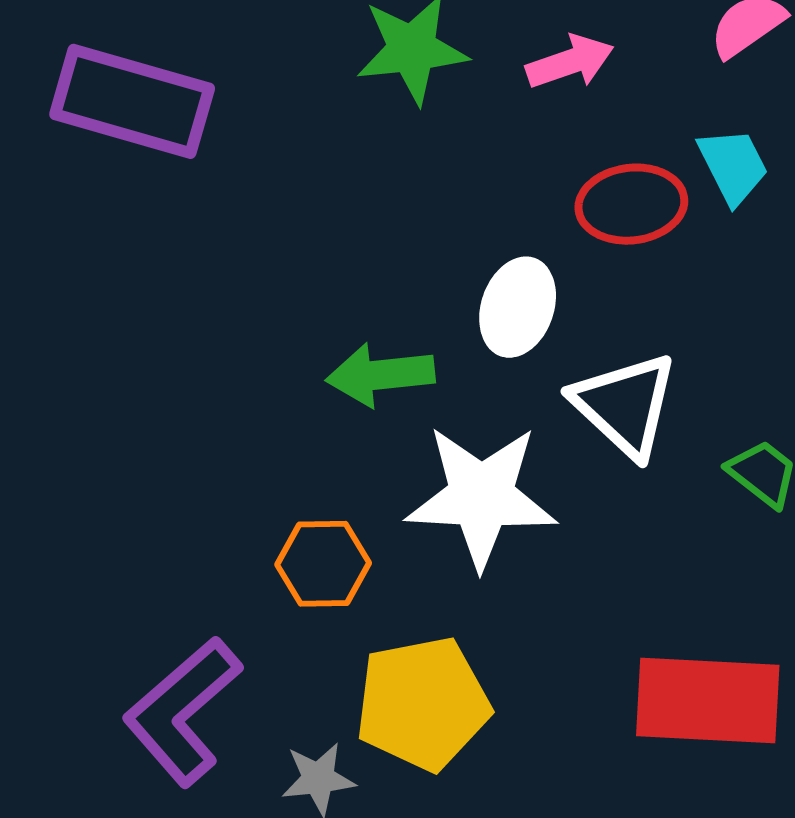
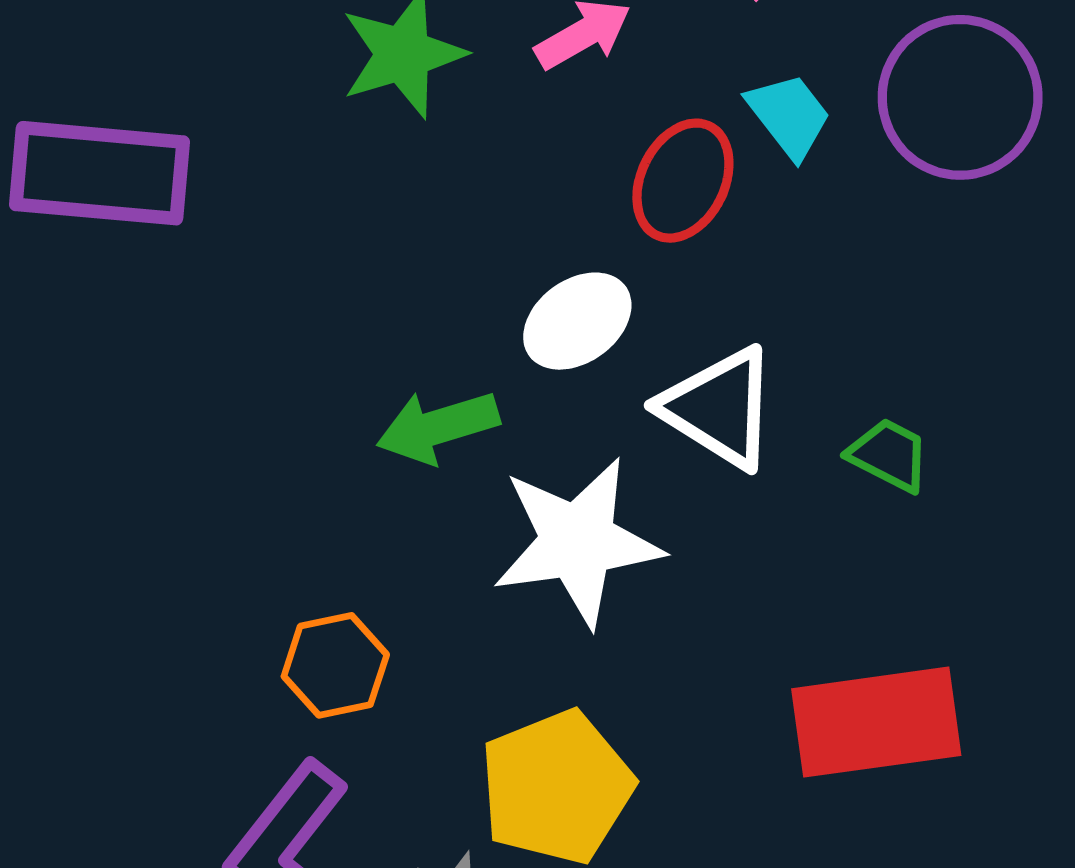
red ellipse: (631, 204) -> (683, 181), turned -46
white ellipse: (518, 307) -> (577, 321), turned 46
orange hexagon: (323, 564) -> (335, 665), moved

